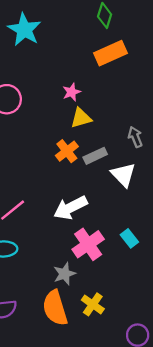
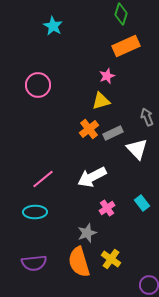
cyan star: (24, 30) -> (53, 26), size x0.7
pink star: (72, 92) -> (107, 76), moved
pink cross: (88, 244) -> (107, 208), size x0.6

